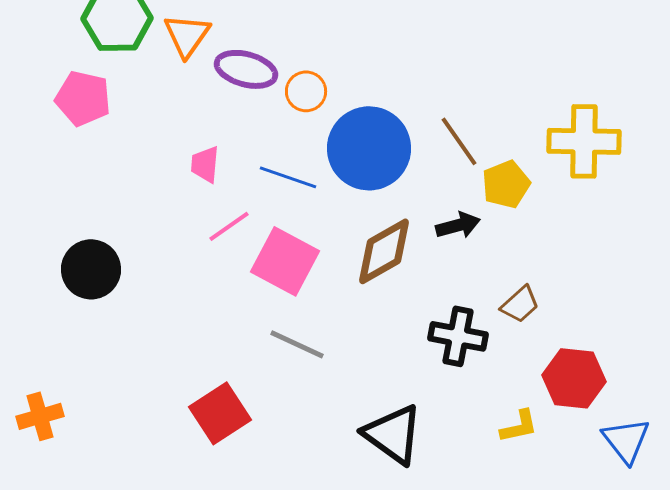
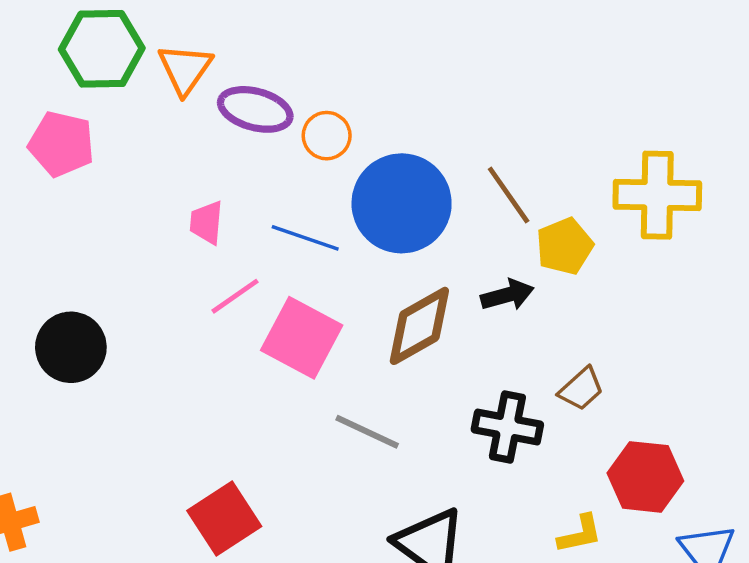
gray line: (297, 344) -> (367, 432), moved

